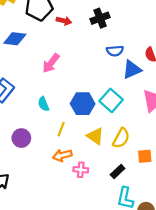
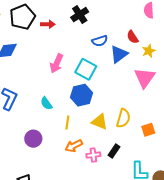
pink arrow: (51, 63) -> (57, 63), moved
cyan square: (111, 100) -> (86, 69), moved
black rectangle: (118, 171) -> (114, 151), moved

